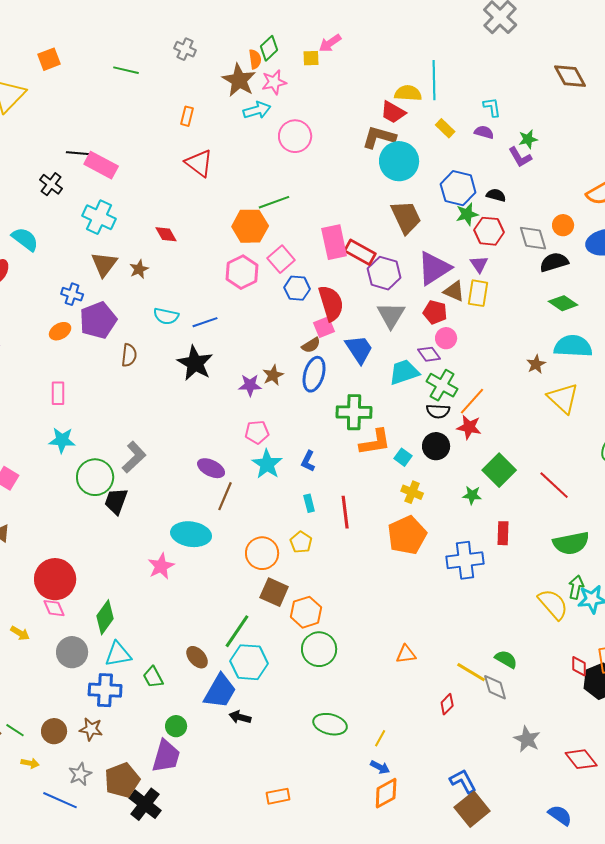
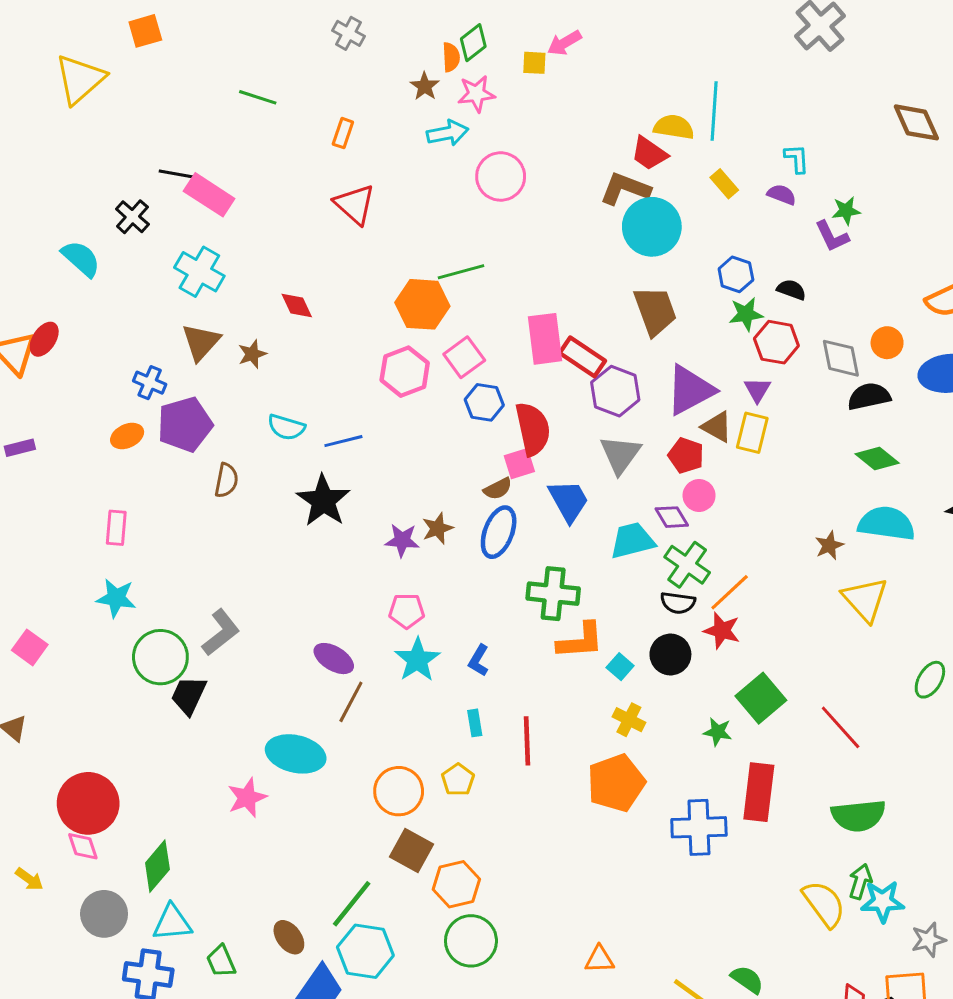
green line: (126, 70) -> (258, 97), moved
brown star: (239, 80) -> (425, 86), size x0.6
blue hexagon: (458, 188) -> (736, 274), size x0.7
cyan semicircle: (25, 239) -> (81, 259), moved
red rectangle: (503, 533) -> (759, 792), size x1.6

